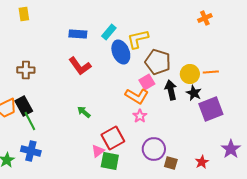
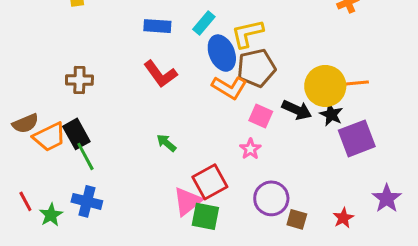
brown pentagon: (158, 62) -> (256, 68), moved, turned -30
yellow circle: (190, 74) -> (325, 86), size x1.4
pink square: (147, 82) -> (261, 116), moved, turned -35
black arrow: (171, 90) -> (297, 110), turned 126
orange L-shape: (137, 96) -> (229, 87), moved
pink triangle: (98, 151) -> (187, 201), size x1.5

